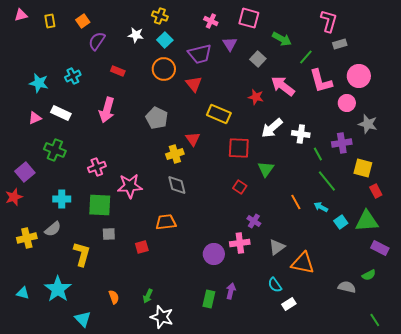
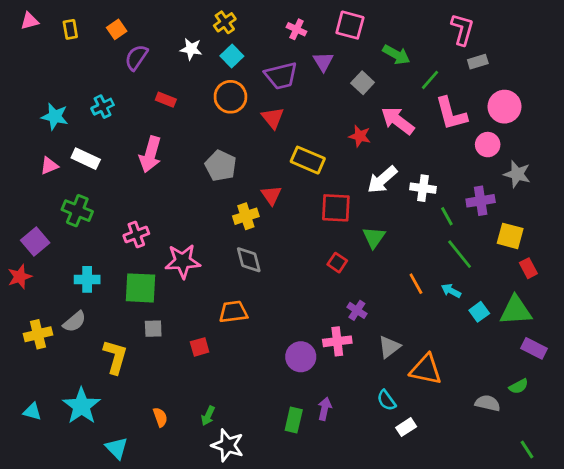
yellow cross: (160, 16) -> (225, 22), turned 35

